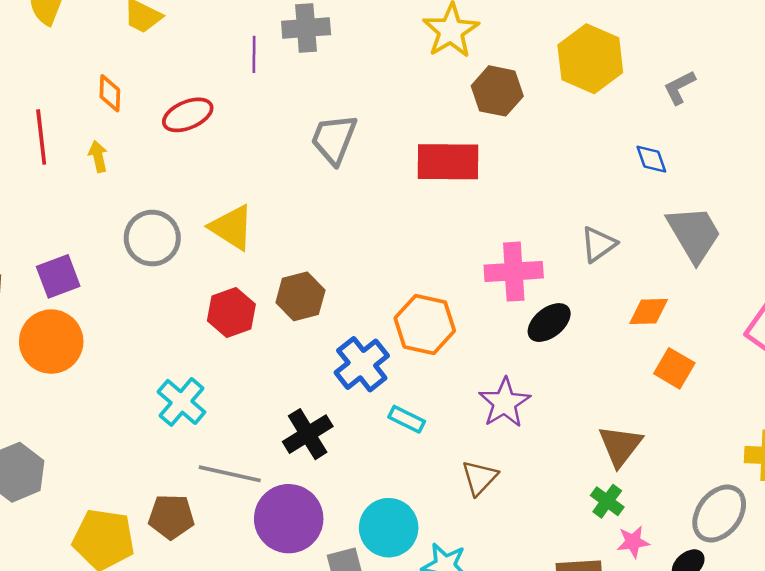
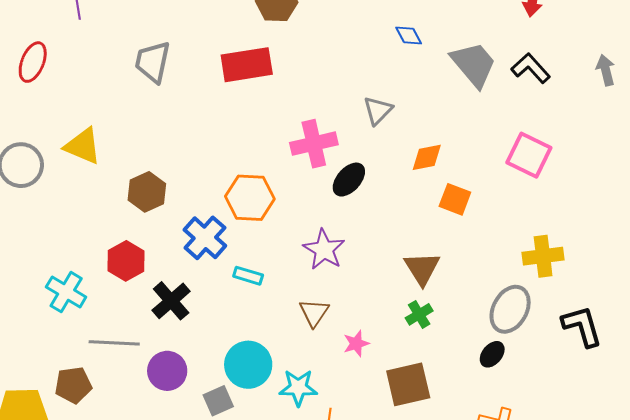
red ellipse: (188, 115) -> (33, 62), turned -36
gray trapezoid: (694, 234) -> (474, 64), moved
red hexagon: (231, 313) -> (126, 261), moved
green cross: (607, 501) -> (419, 314), turned 32
purple circle: (289, 519) -> (167, 371), size x0.7
pink star: (633, 542) -> (356, 344), moved

